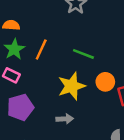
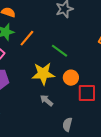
gray arrow: (65, 119) -> (46, 100), moved, turned -152

